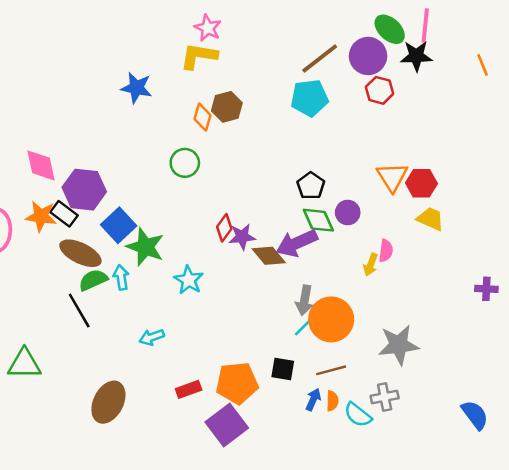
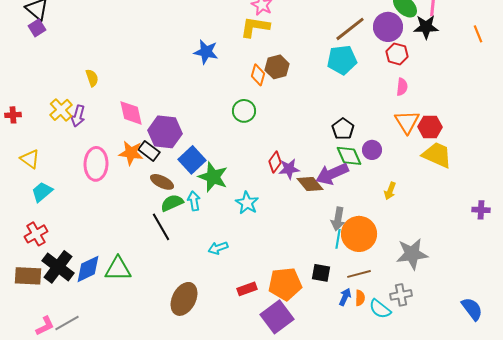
yellow trapezoid: (430, 219) -> (437, 155), size x1.4
pink semicircle: (386, 251) -> (402, 87), moved
brown ellipse: (80, 253) -> (162, 182), size x0.7
cyan line: (304, 326) -> (338, 239), turned -36

